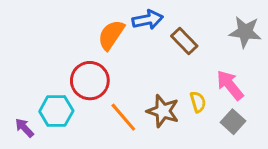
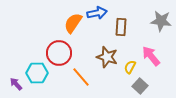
brown rectangle: (184, 41) -> (121, 27), turned 48
yellow semicircle: (198, 102) -> (130, 67), turned -136
brown star: (163, 111) -> (107, 57), moved
gray square: (233, 122) -> (140, 86), moved

